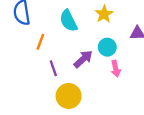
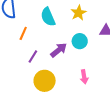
purple line: (53, 68) -> (33, 56), turned 48
pink arrow: (116, 69) -> (84, 77), moved

